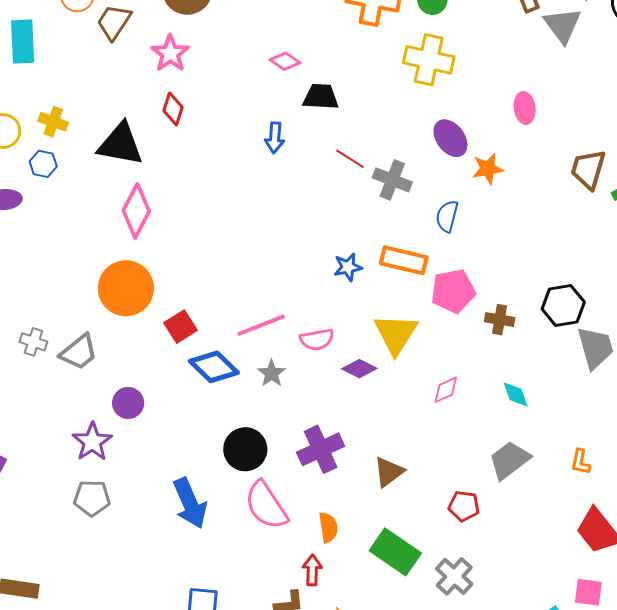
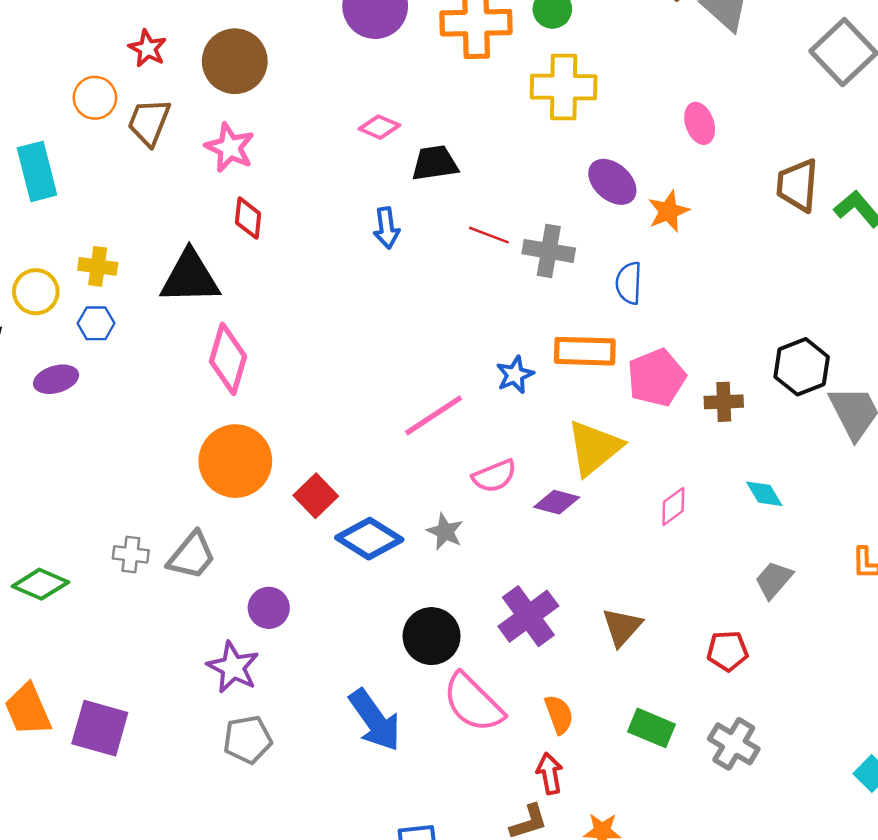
pink line: (261, 325) -> (434, 415), moved
yellow triangle: (396, 334) -> (594, 448), turned 30
gray trapezoid: (509, 460) -> (774, 580), size x0.7
green rectangle: (395, 552) -> (652, 728), size x0.7

